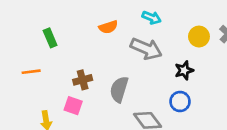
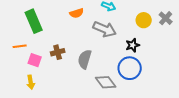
green rectangle: (50, 38) -> (34, 21), size x1.6
blue circle: (180, 102) -> (130, 68), size x1.5
pink square: (73, 106) -> (35, 60), moved

